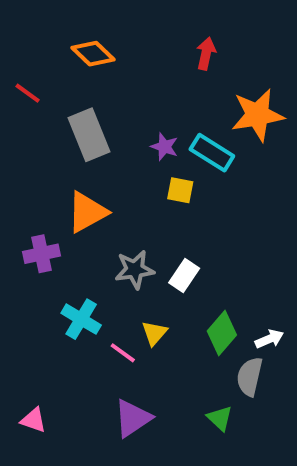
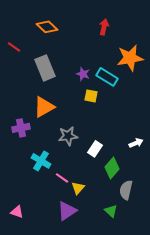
white rectangle: (184, 275) -> (95, 149), moved
yellow triangle: (154, 333) -> (78, 188), moved
white arrow: (269, 339) -> (136, 143), moved

